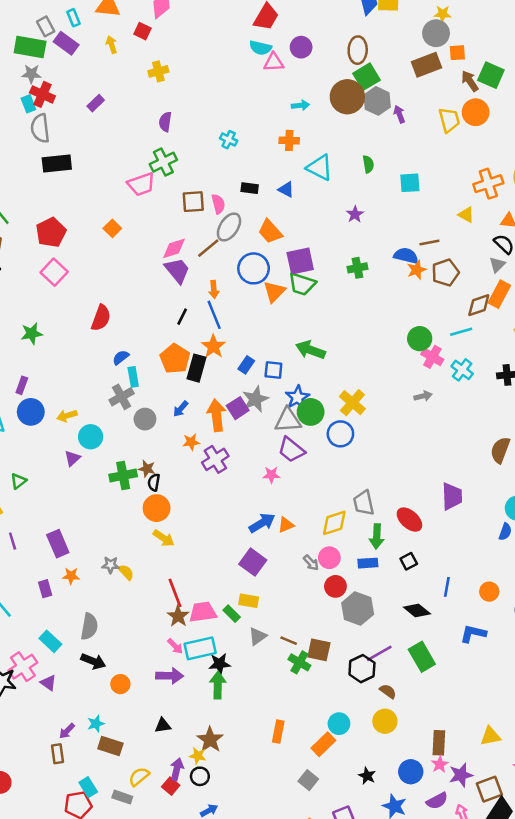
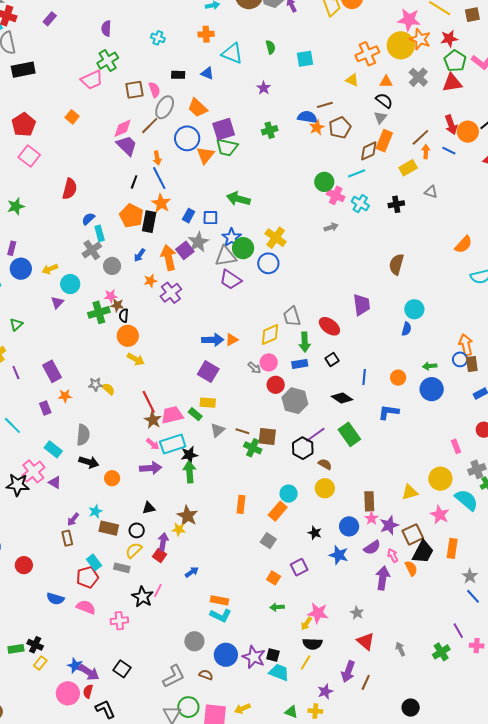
pink star: (271, 475) -> (111, 296), moved
blue arrow: (262, 523) -> (213, 340), turned 35
black circle: (200, 776) -> (137, 530), moved

